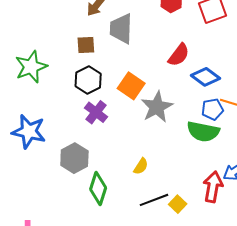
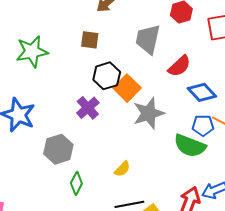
gray trapezoid: (121, 29) -> (148, 39), moved
black hexagon: (88, 80) -> (107, 76), moved
green diamond: (98, 189) -> (76, 183), size x0.7

